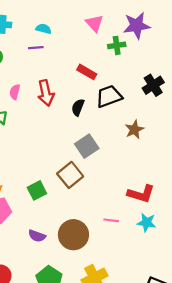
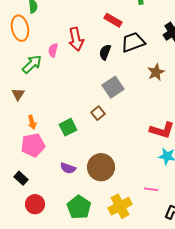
pink semicircle: (15, 92) -> (53, 50), moved
brown square: (70, 175) -> (98, 113), size x0.6
pink line: (111, 220) -> (151, 189), moved

